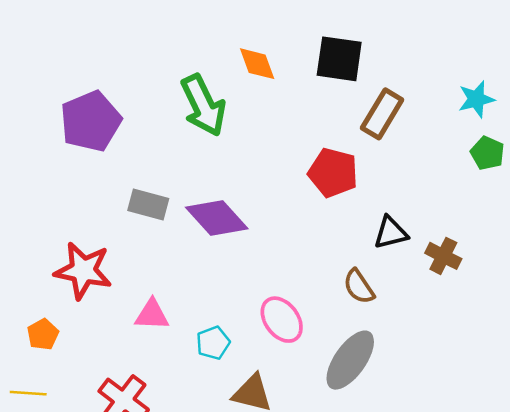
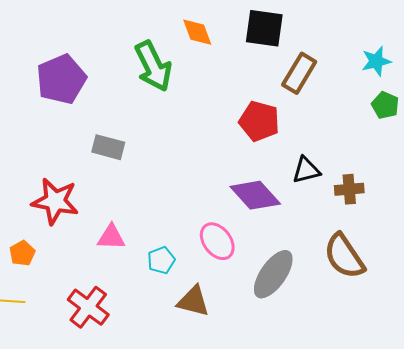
purple diamond: (217, 218) -> (255, 195), moved
brown cross: (443, 256) -> (349, 189), turned -32
brown semicircle: (359, 287) -> (344, 256), moved, size x1.6

